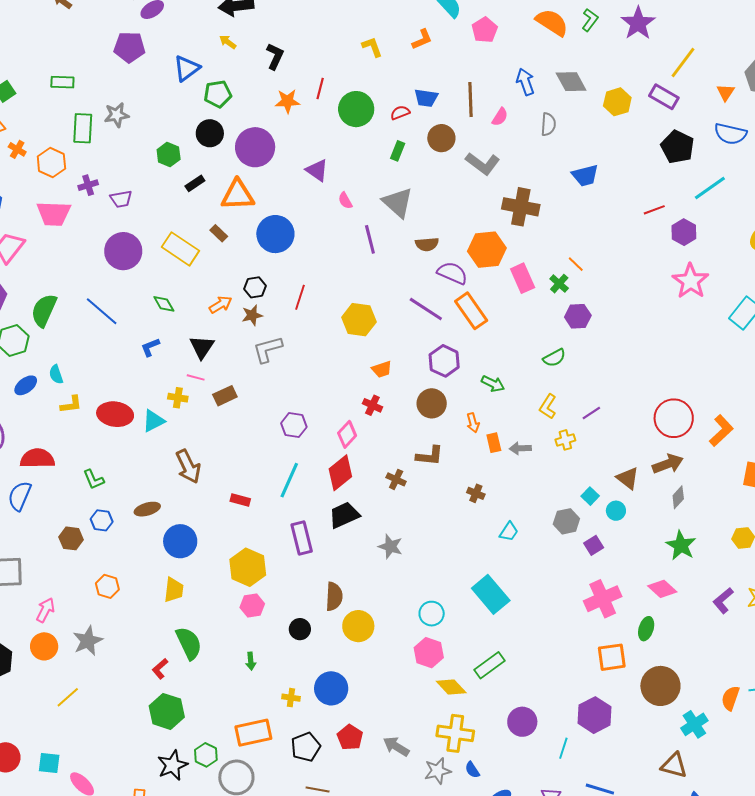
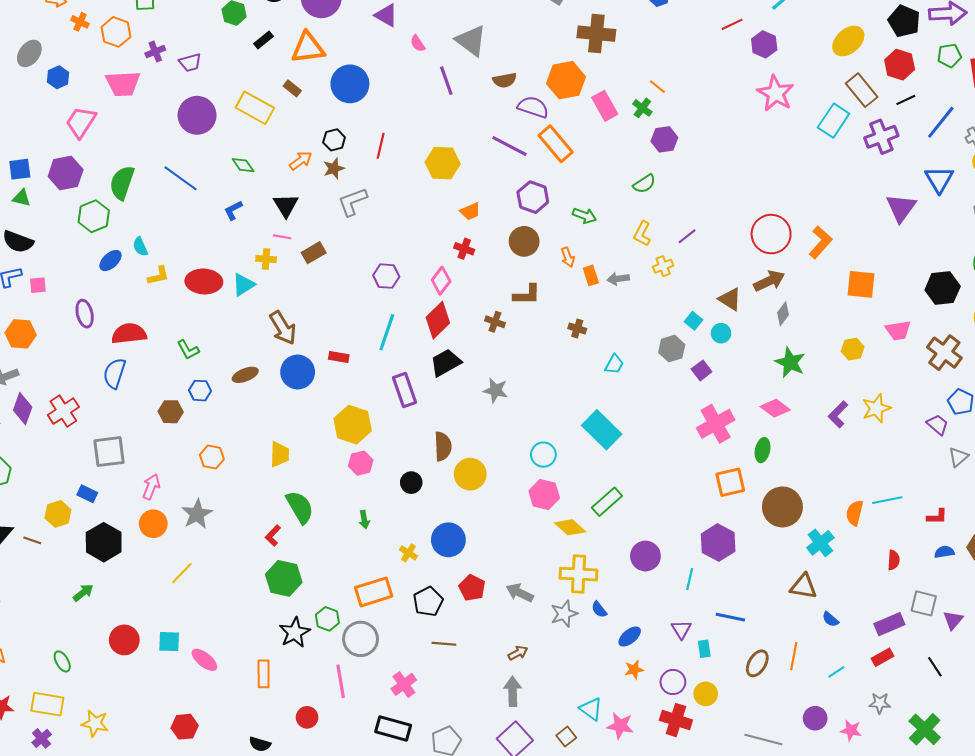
blue circle: (180, 541) -> (298, 372), moved
yellow cross: (291, 698) -> (409, 553), turned 30

